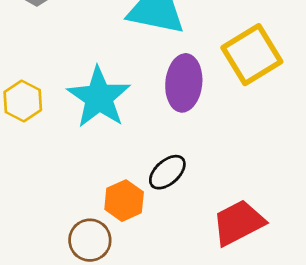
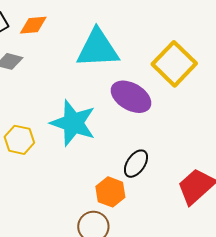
purple ellipse: (184, 83) -> (131, 97), turned -51

